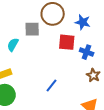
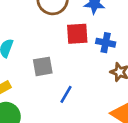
gray square: (32, 29) -> (43, 66), moved

